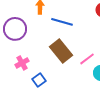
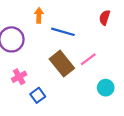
pink line: (87, 59) -> (88, 59), moved

